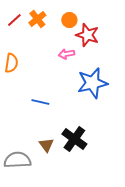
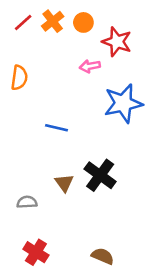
orange circle: (69, 20) -> (83, 22), moved
gray semicircle: (17, 160) -> (27, 202), size x0.6

